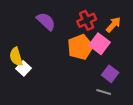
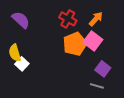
red cross: (87, 20) -> (68, 19), moved, turned -36
purple semicircle: (46, 21) -> (21, 20), moved
orange arrow: (113, 25) -> (96, 19), moved

